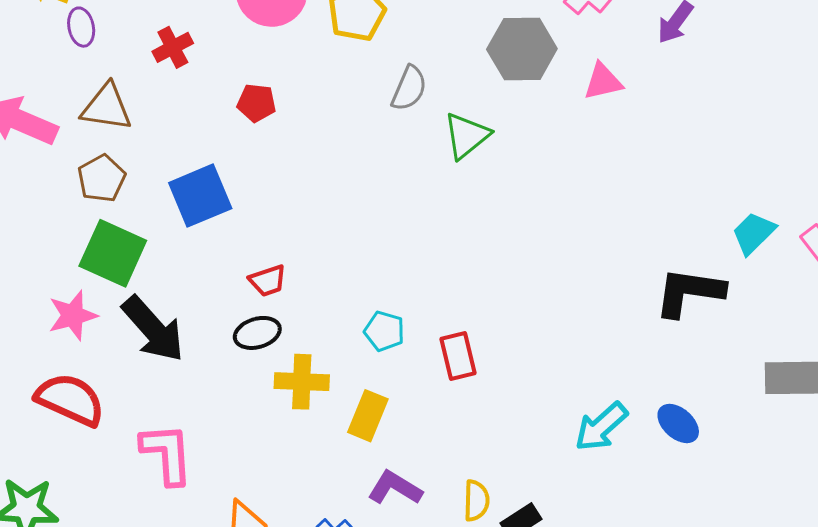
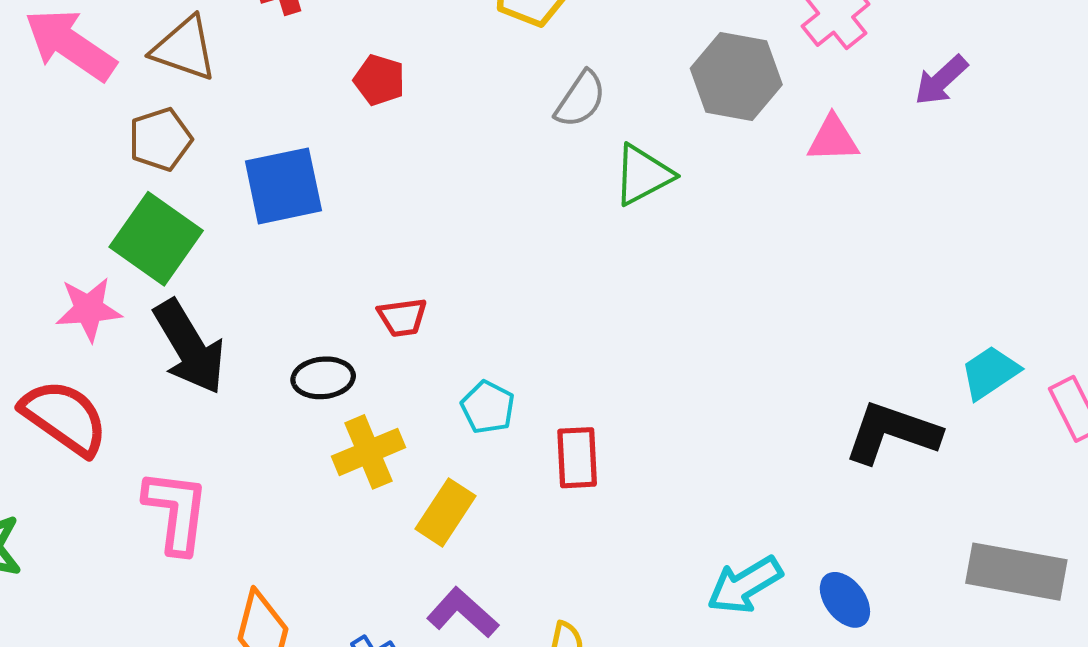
red trapezoid: (268, 281) -> (402, 317), moved
yellow cross: (302, 382) -> (369, 452), turned -36

